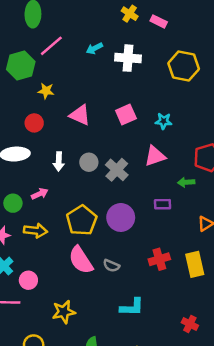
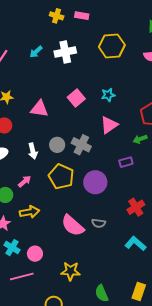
yellow pentagon: (82, 220) -> (61, 177), moved
cyan L-shape: (132, 307) -> (136, 244), moved, turned -125
yellow star: (64, 312) -> (71, 271), turned 30

